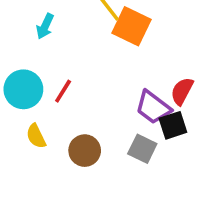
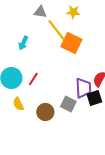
purple trapezoid: (153, 107) -> (83, 88), turned -130
gray square: (142, 149) -> (68, 104), moved

